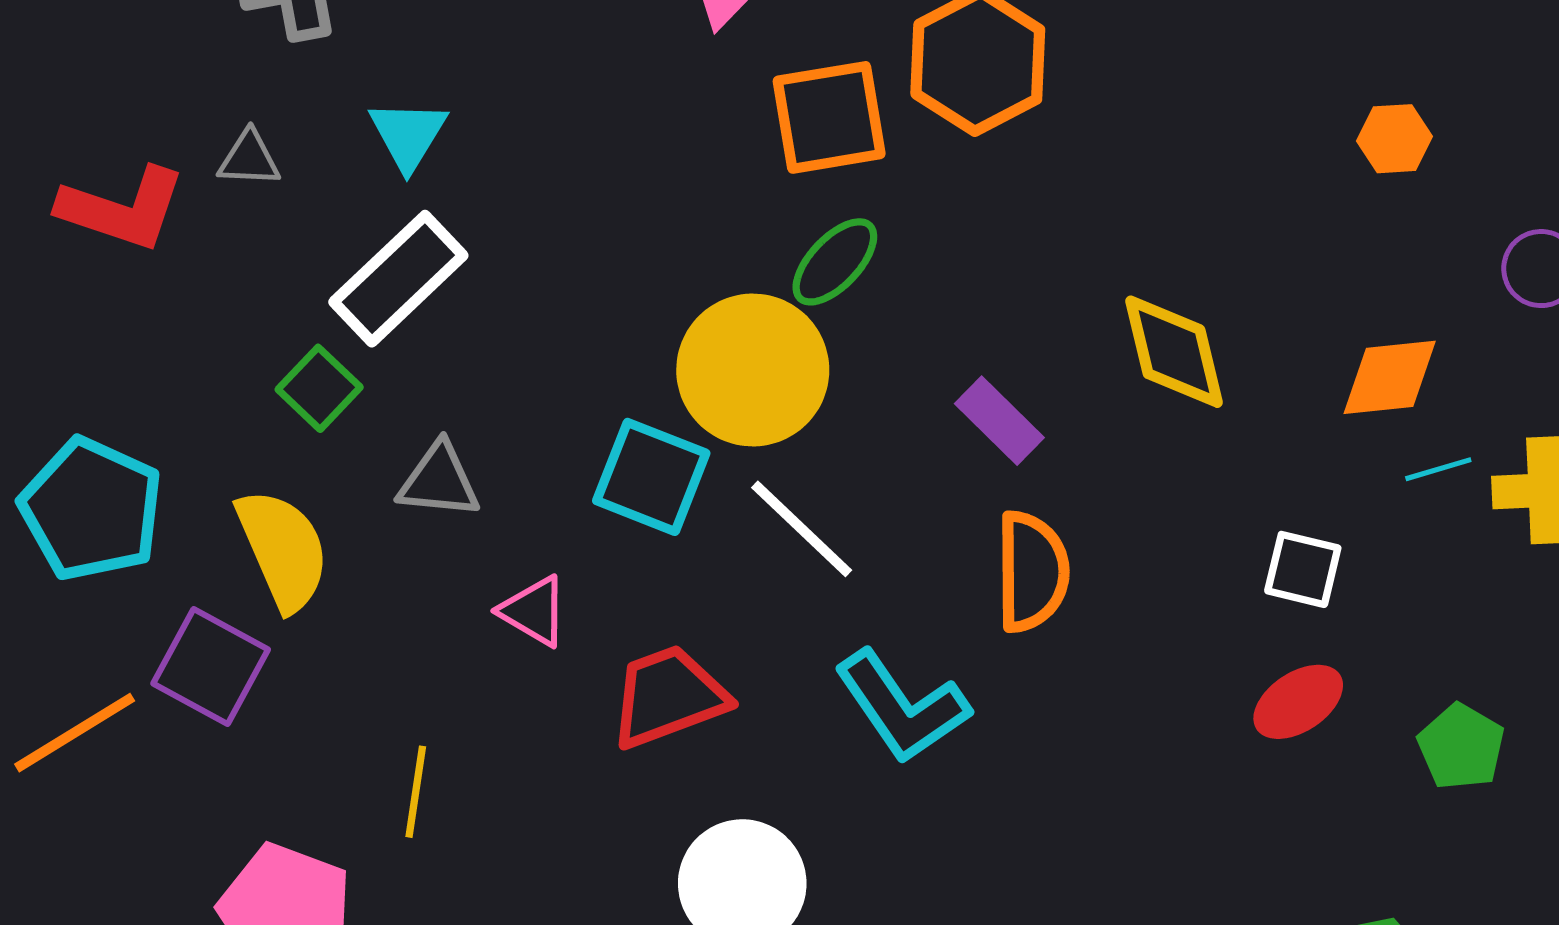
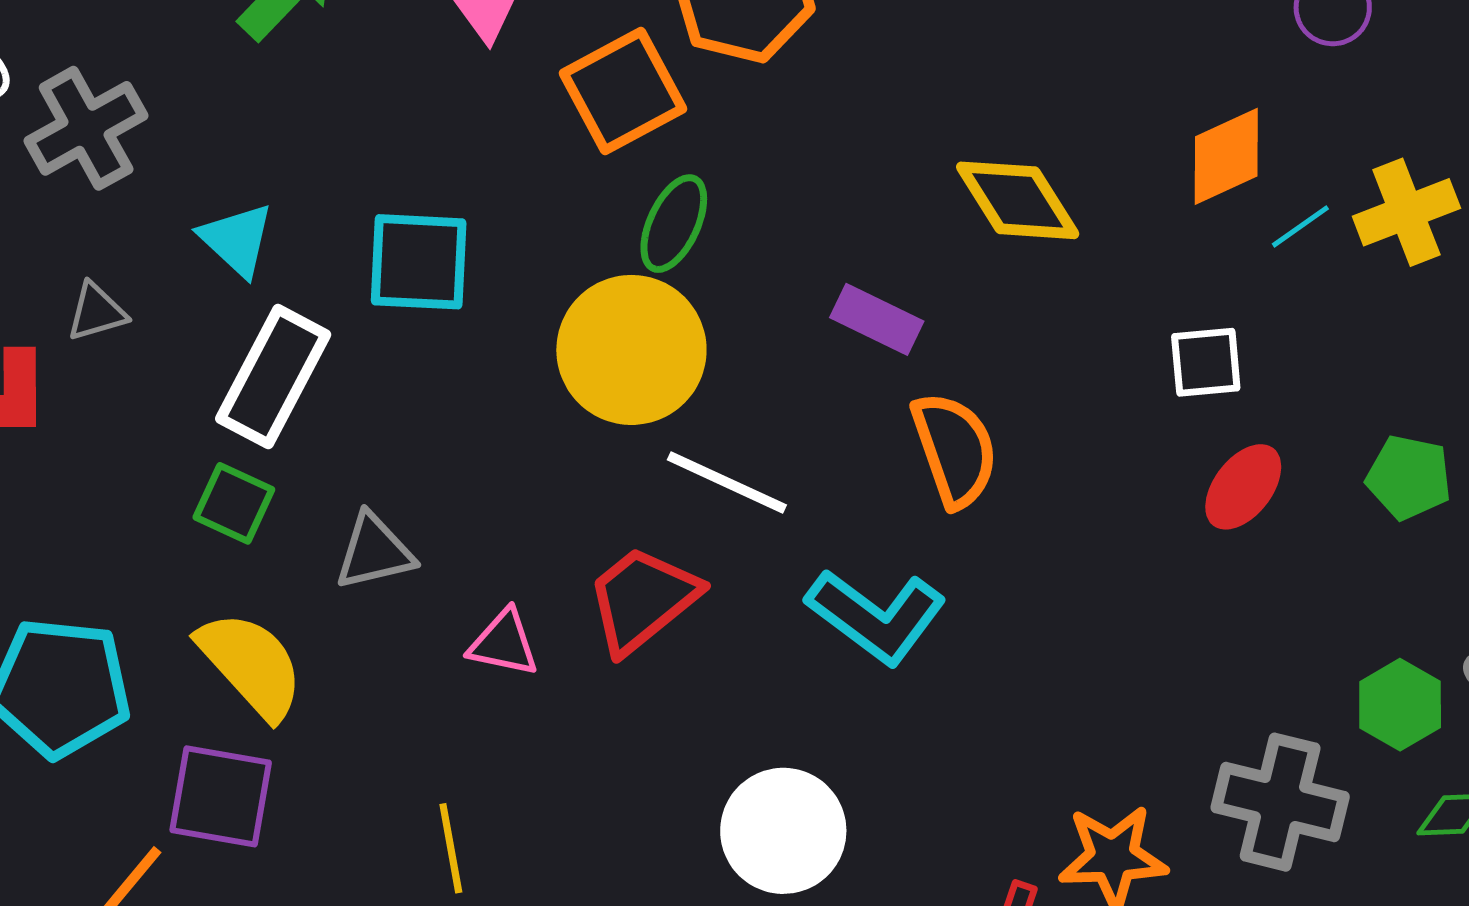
cyan square: (651, 477) -> (419, 262), moved
red trapezoid: (668, 697) -> (643, 599), moved

